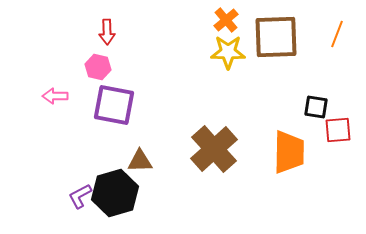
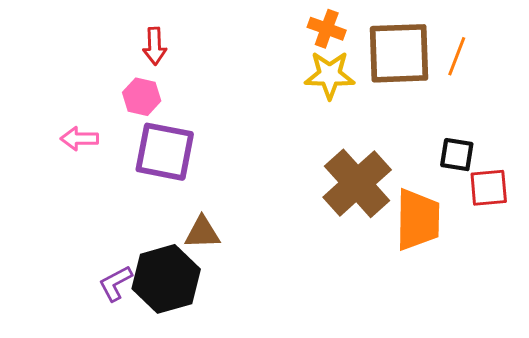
orange cross: (226, 20) -> (327, 29), turned -30
orange line: (337, 34) -> (457, 56), moved
brown cross: (214, 149) -> (357, 183), moved

